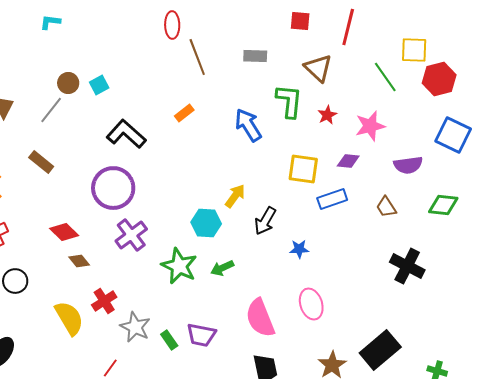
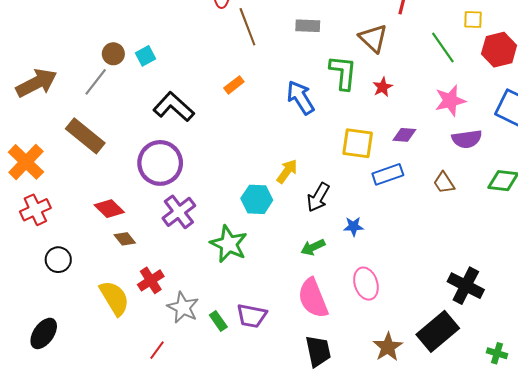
yellow square: (414, 50) -> (473, 19), size x0.7
pink star: (370, 126) -> (450, 101), moved
brown rectangle: (41, 162) -> (85, 136), size x1.5
black cross: (407, 266) -> (466, 286), moved
green arrow: (222, 268) -> (313, 247), moved

